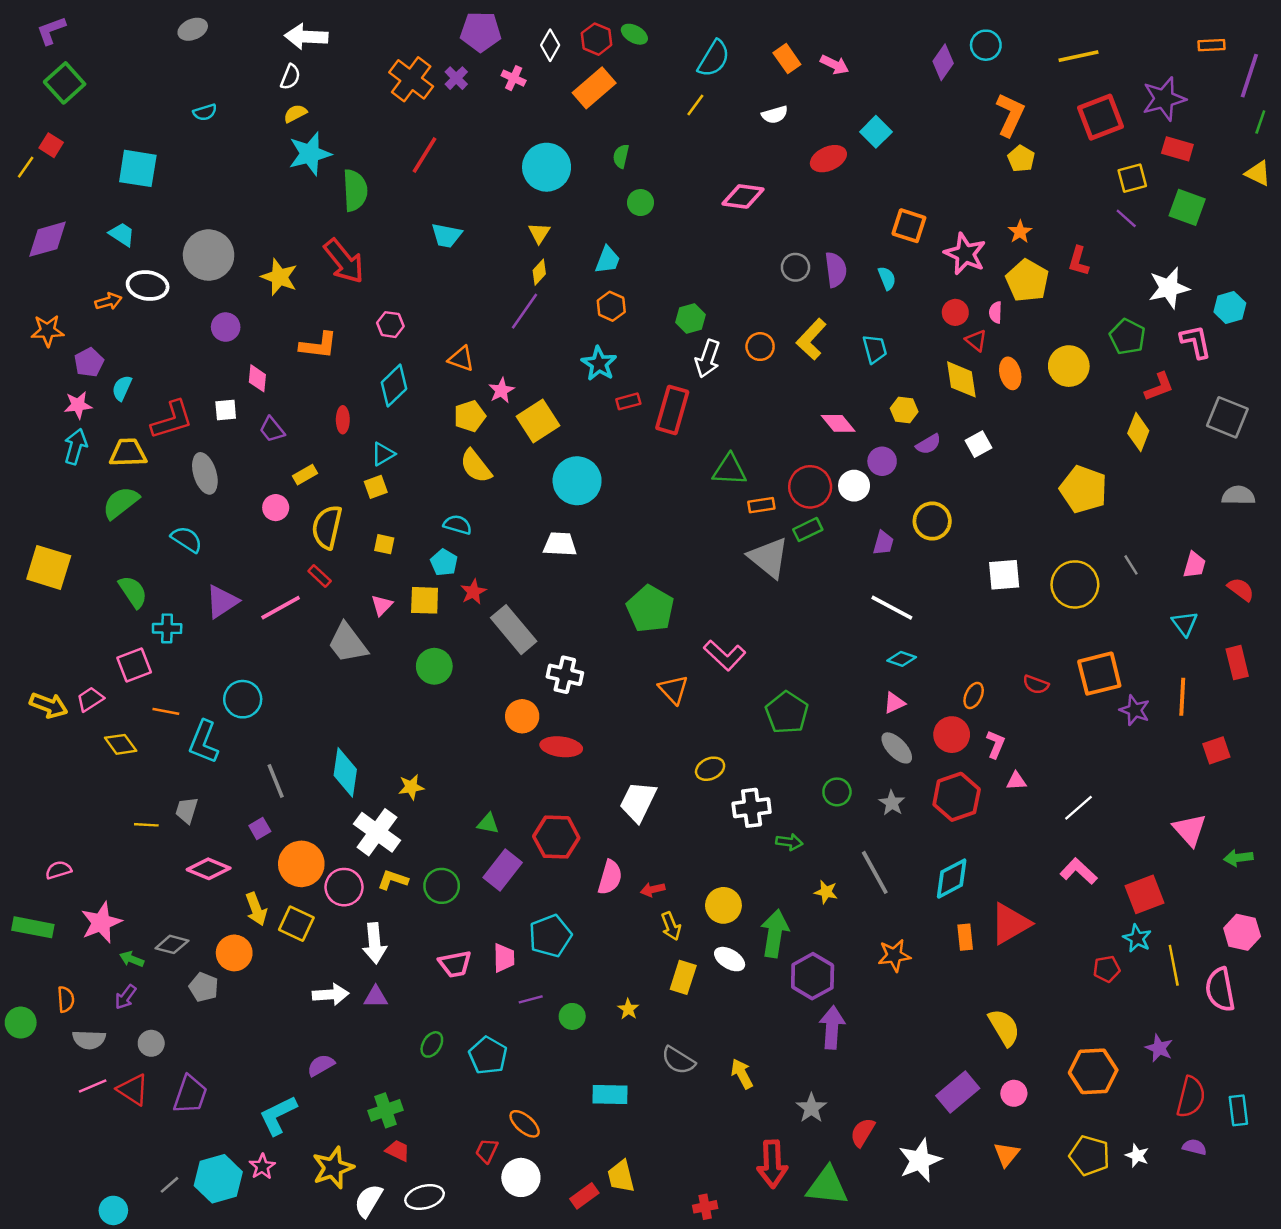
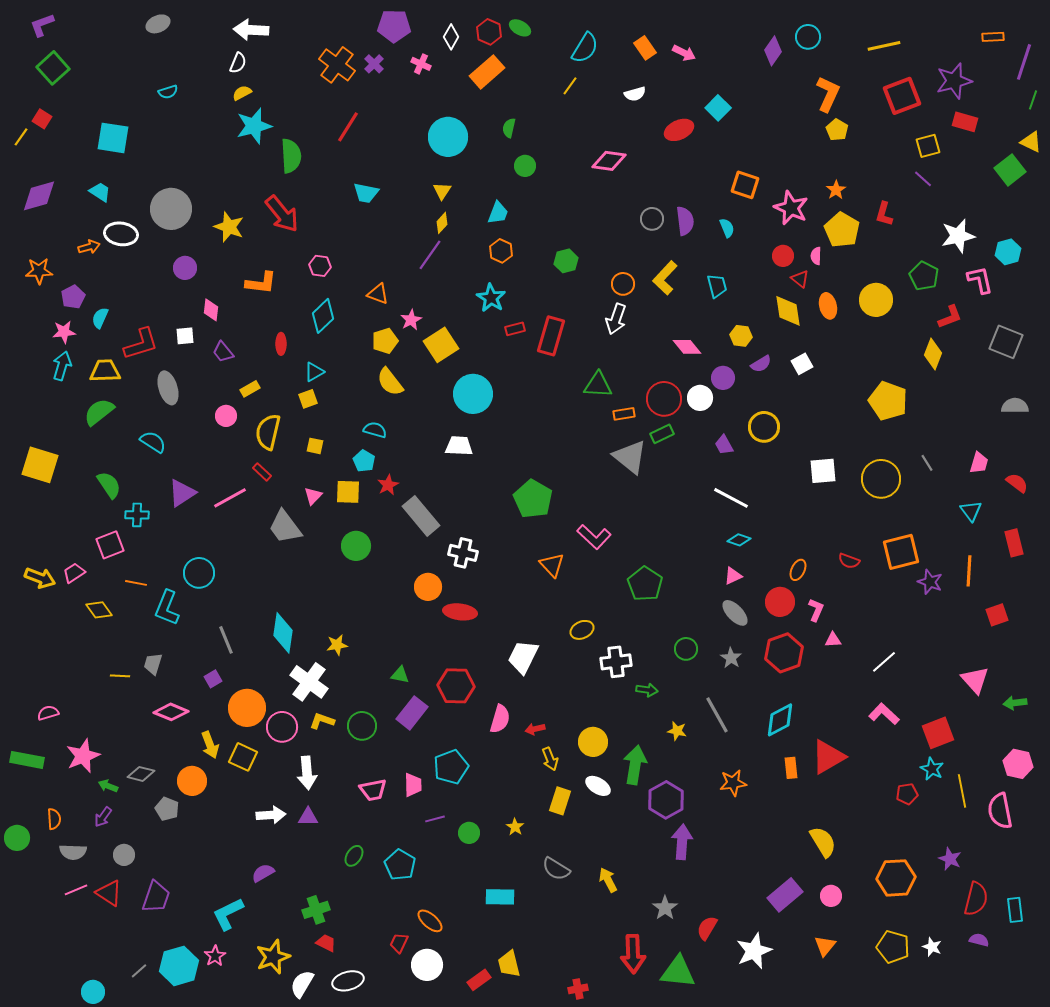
green square: (1187, 207) -> (1010, 170), moved, turned 32
white arrow: (708, 359) -> (616, 319), moved
purple trapezoid: (883, 543) -> (724, 445), turned 135

